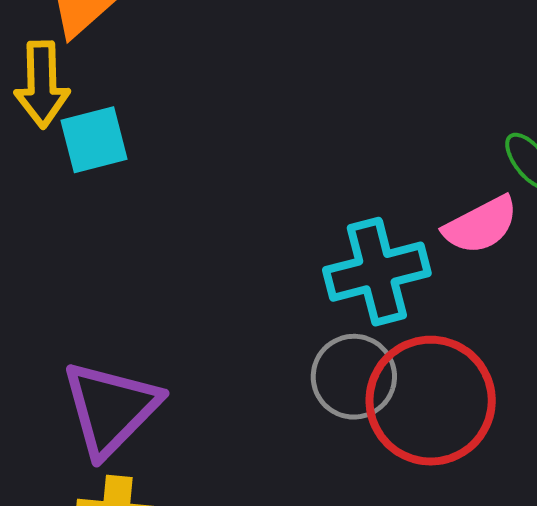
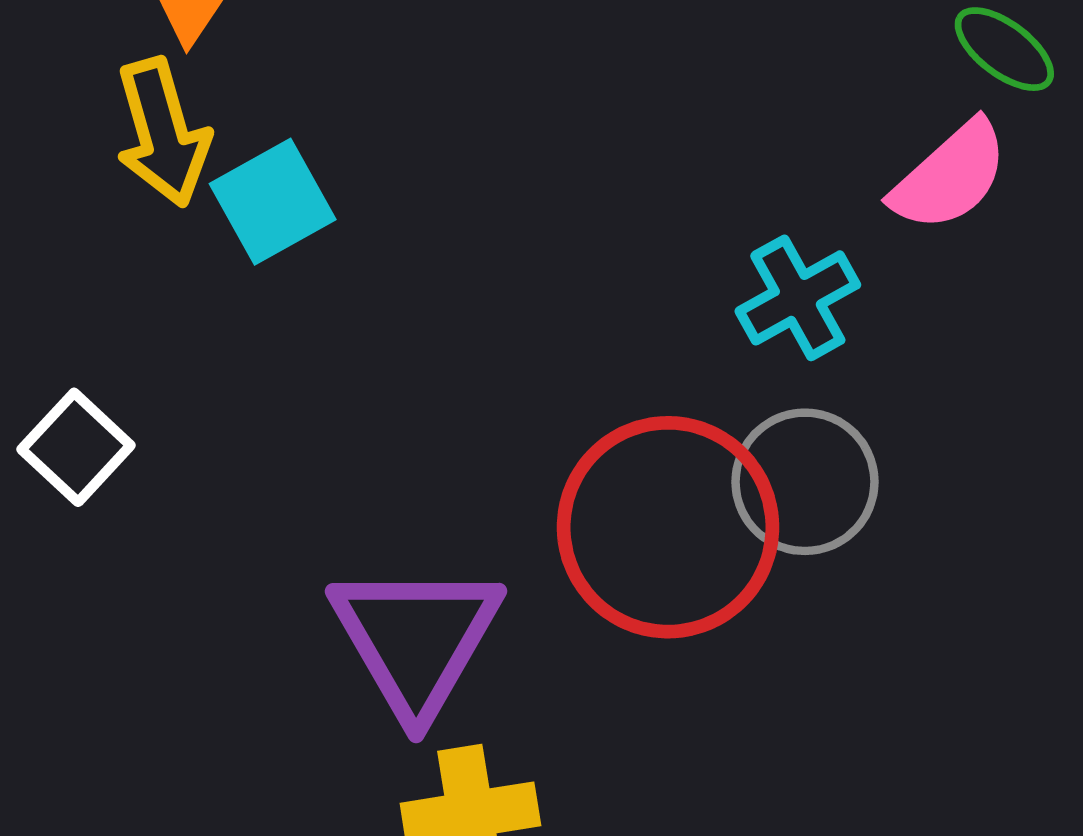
cyan cross: (377, 272) -> (798, 298), size x0.7
red circle: (431, 401) -> (668, 527), moved

